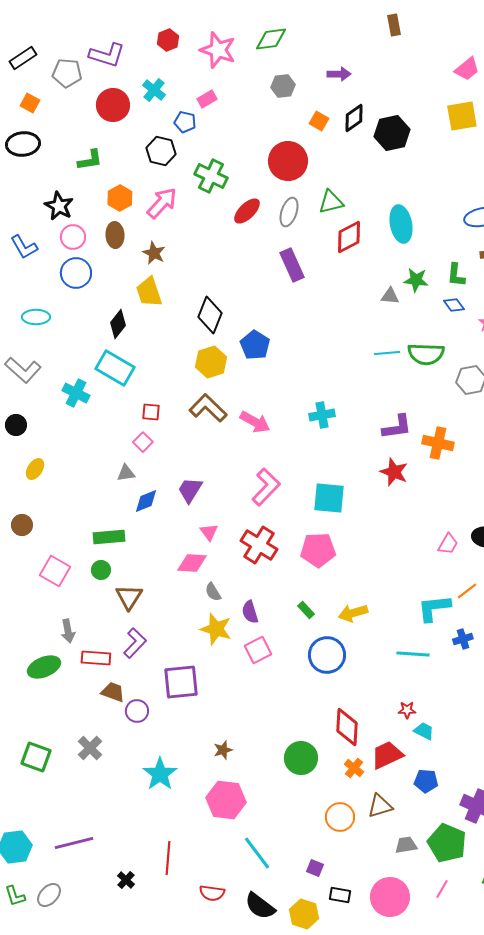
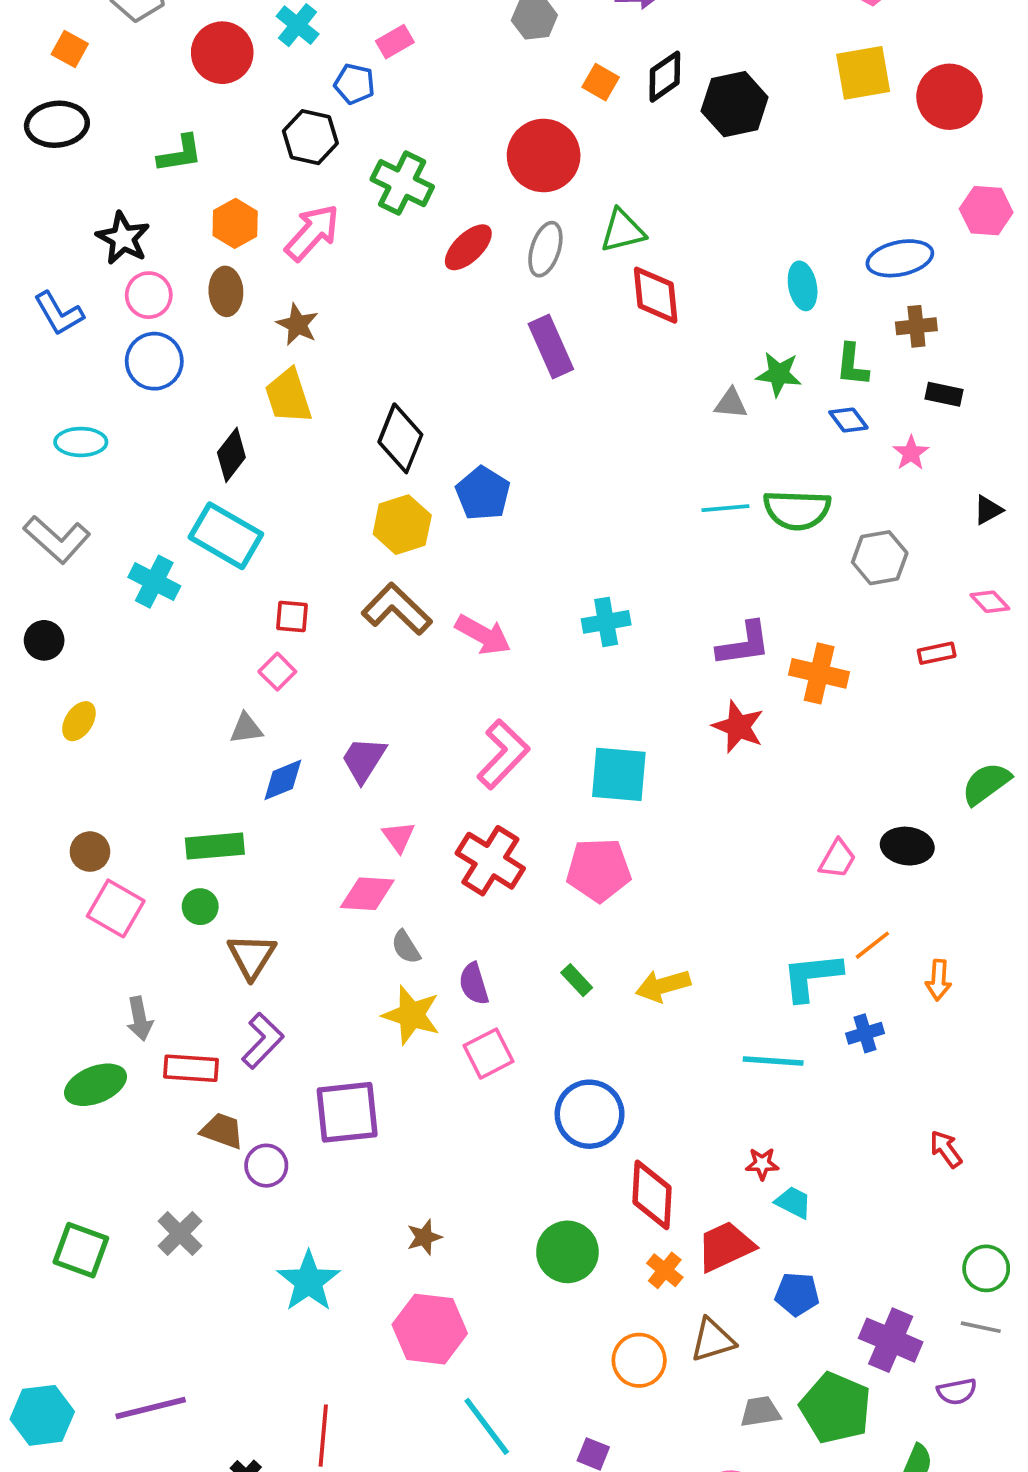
cyan ellipse: (401, 224) -> (803, 286), moved, size x0.7
red diamond: (349, 237) -> (656, 295), turned -68
brown circle: (22, 525) -> (90, 852), moved
blue circle: (327, 655) -> (590, 1114), moved

